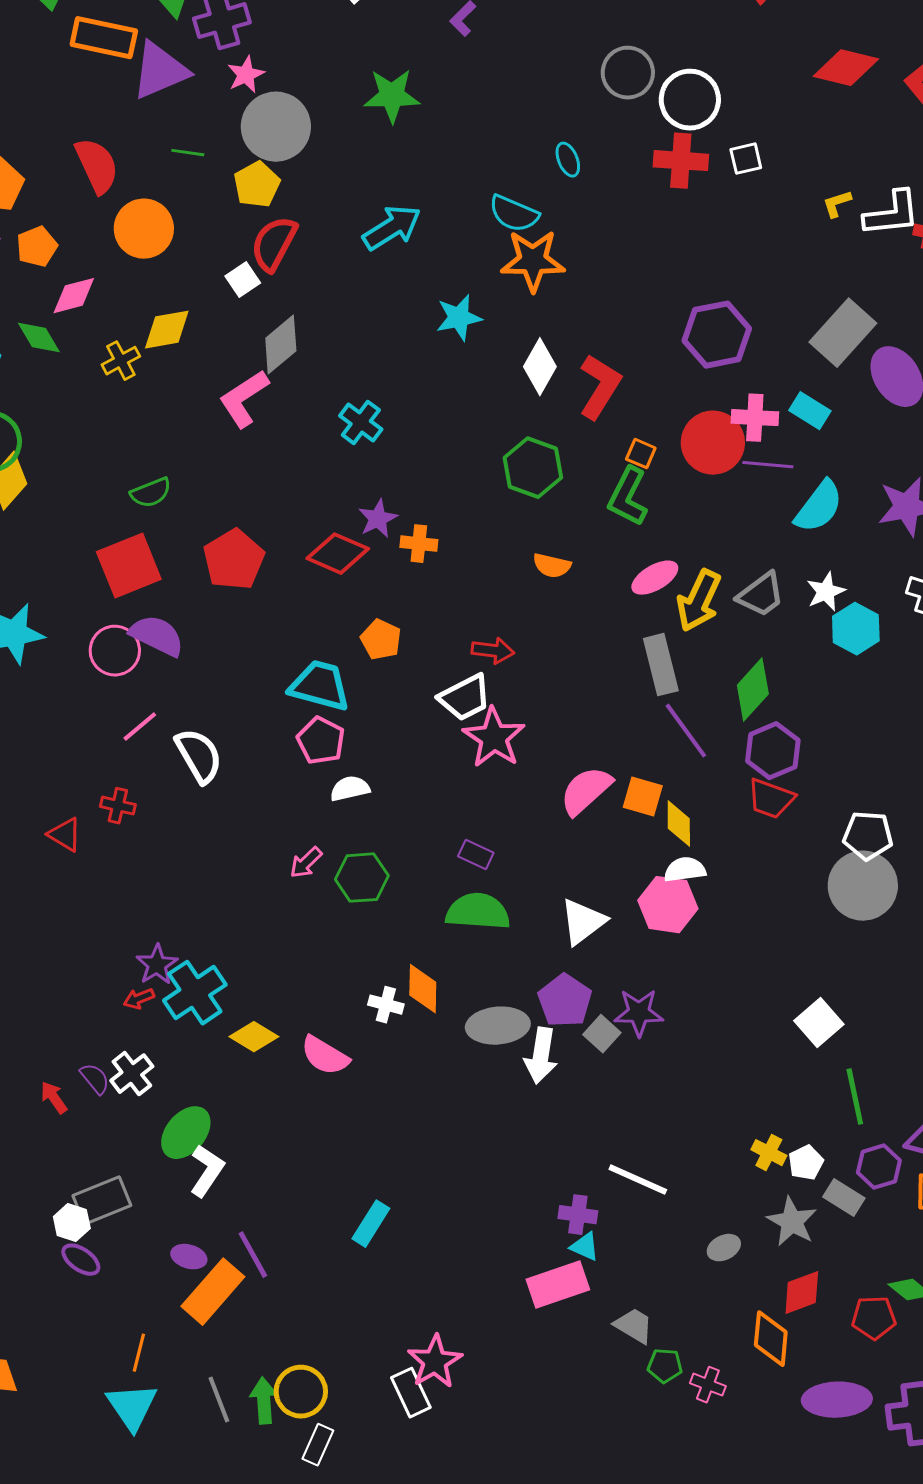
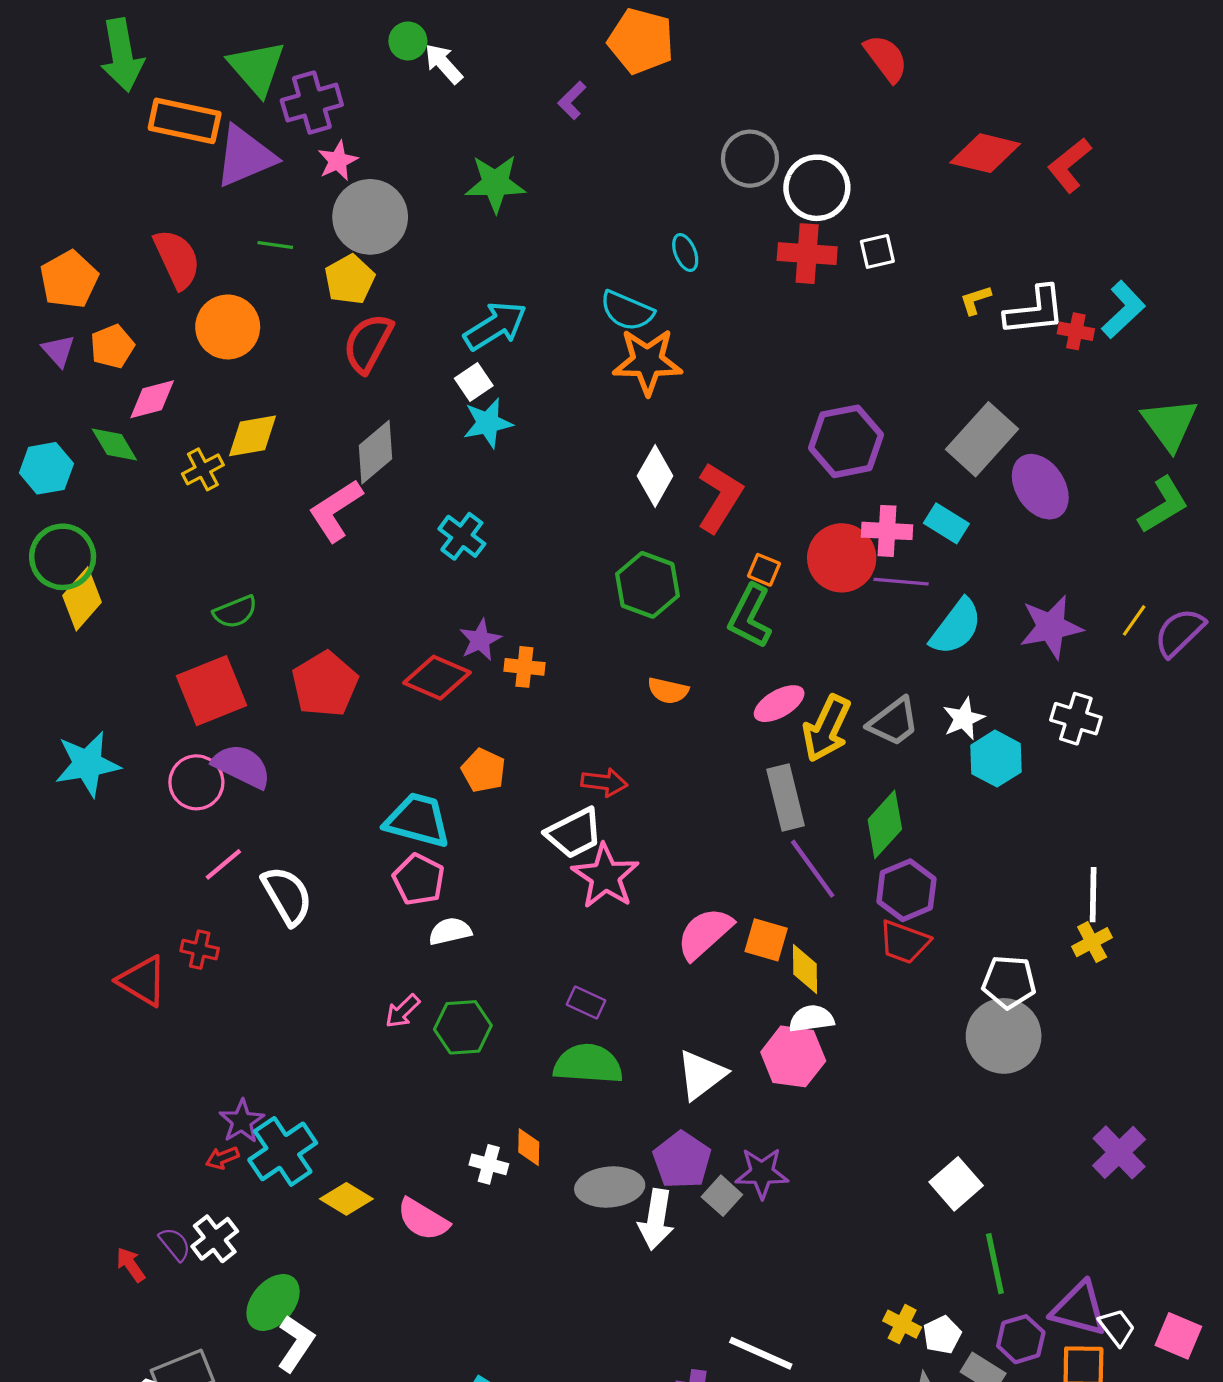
white square: (243, 280) -> (474, 382), moved
cyan star: (459, 318) -> (488, 423), moved
red triangle: (65, 835) -> (142, 981), size x1.4
orange diamond: (423, 989) -> (529, 1147), size x0.7

